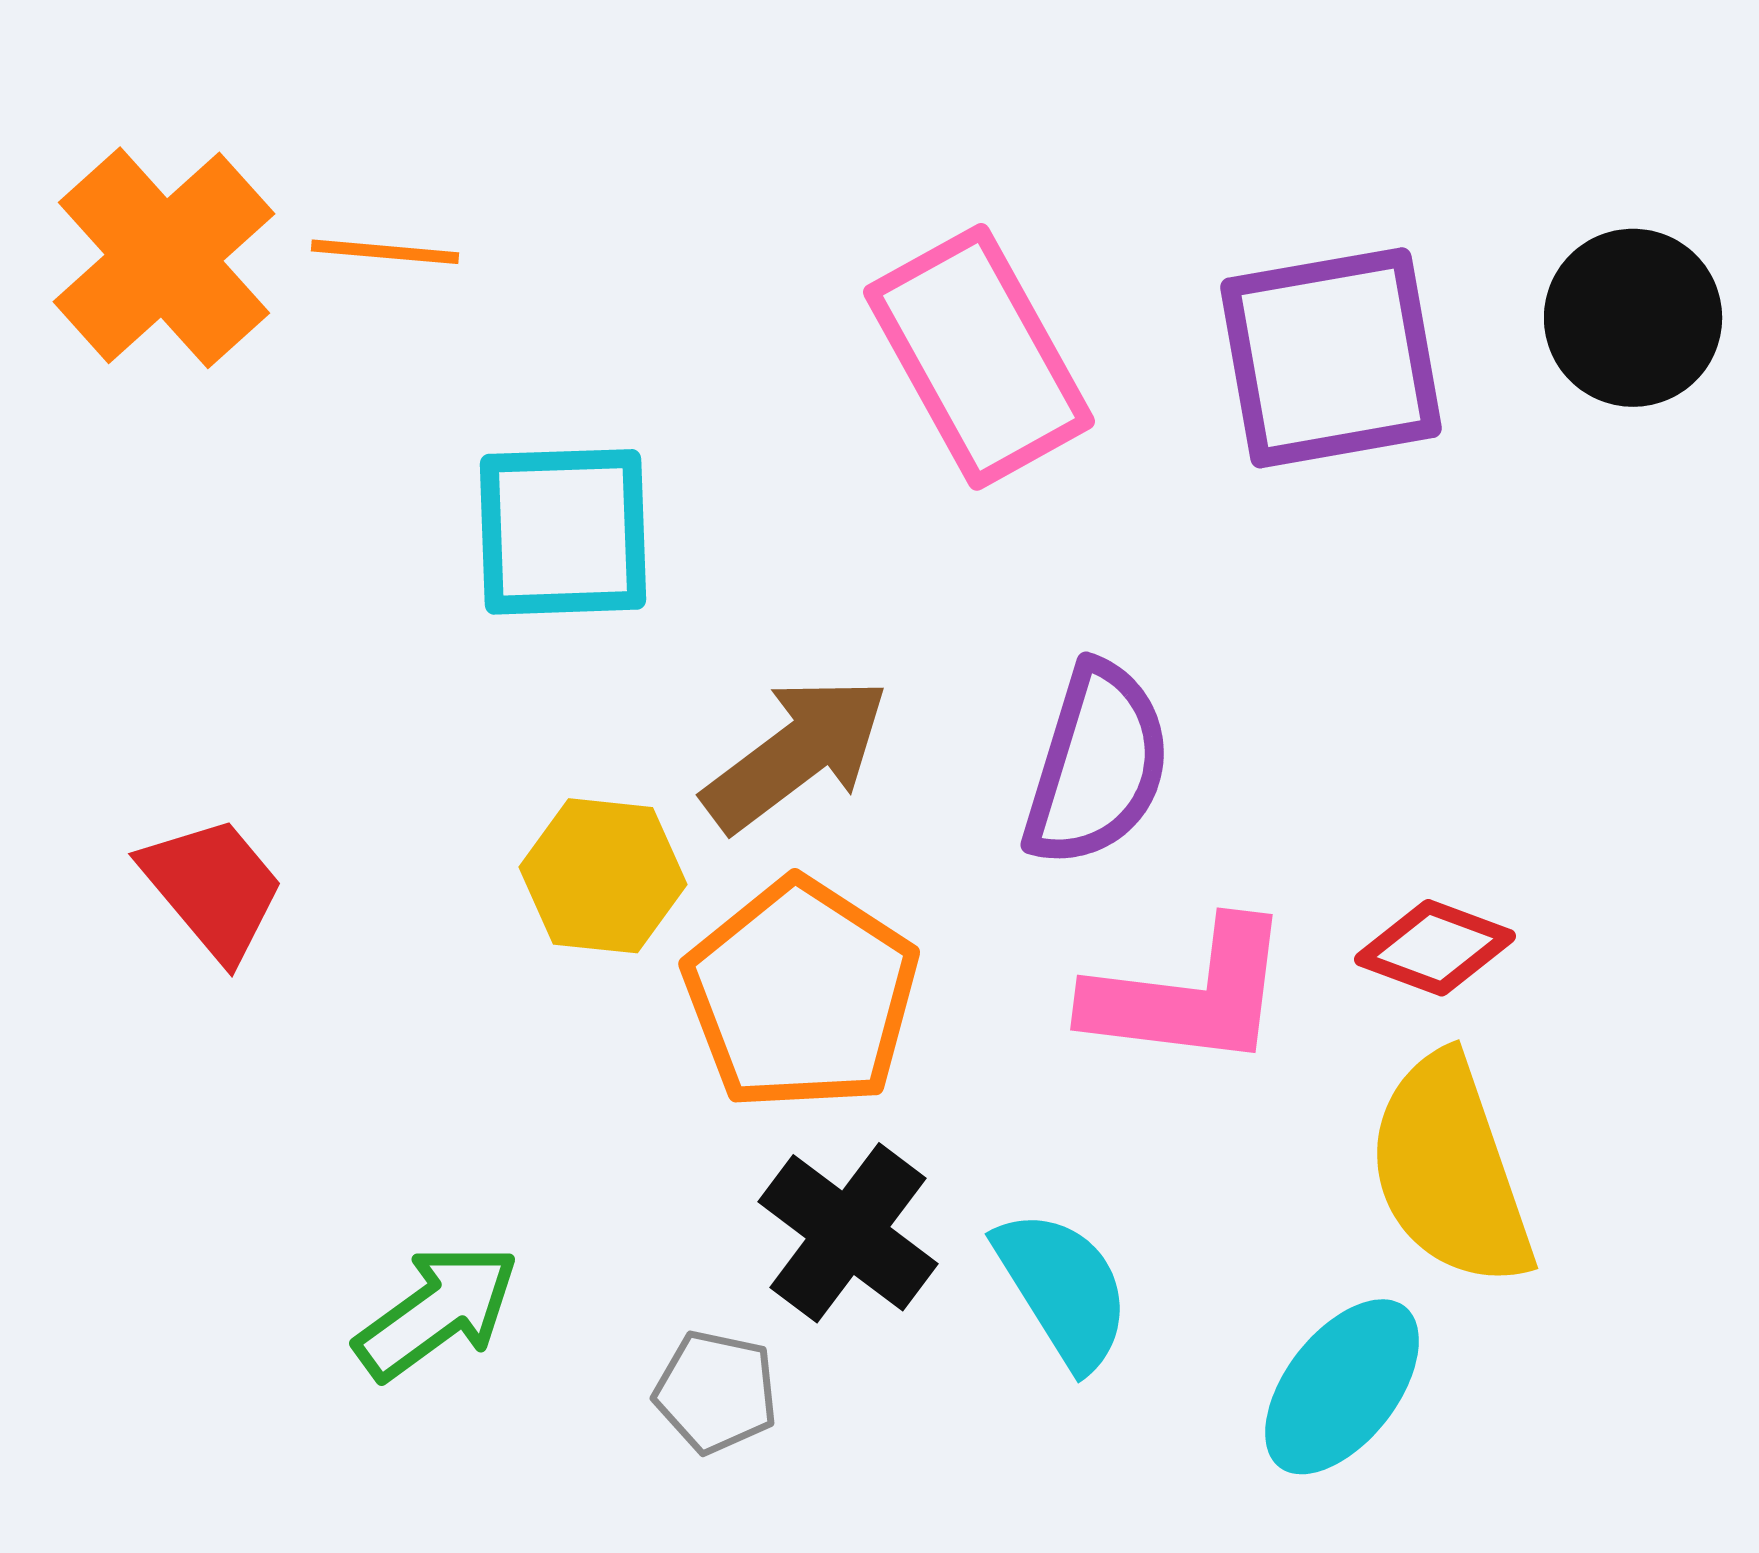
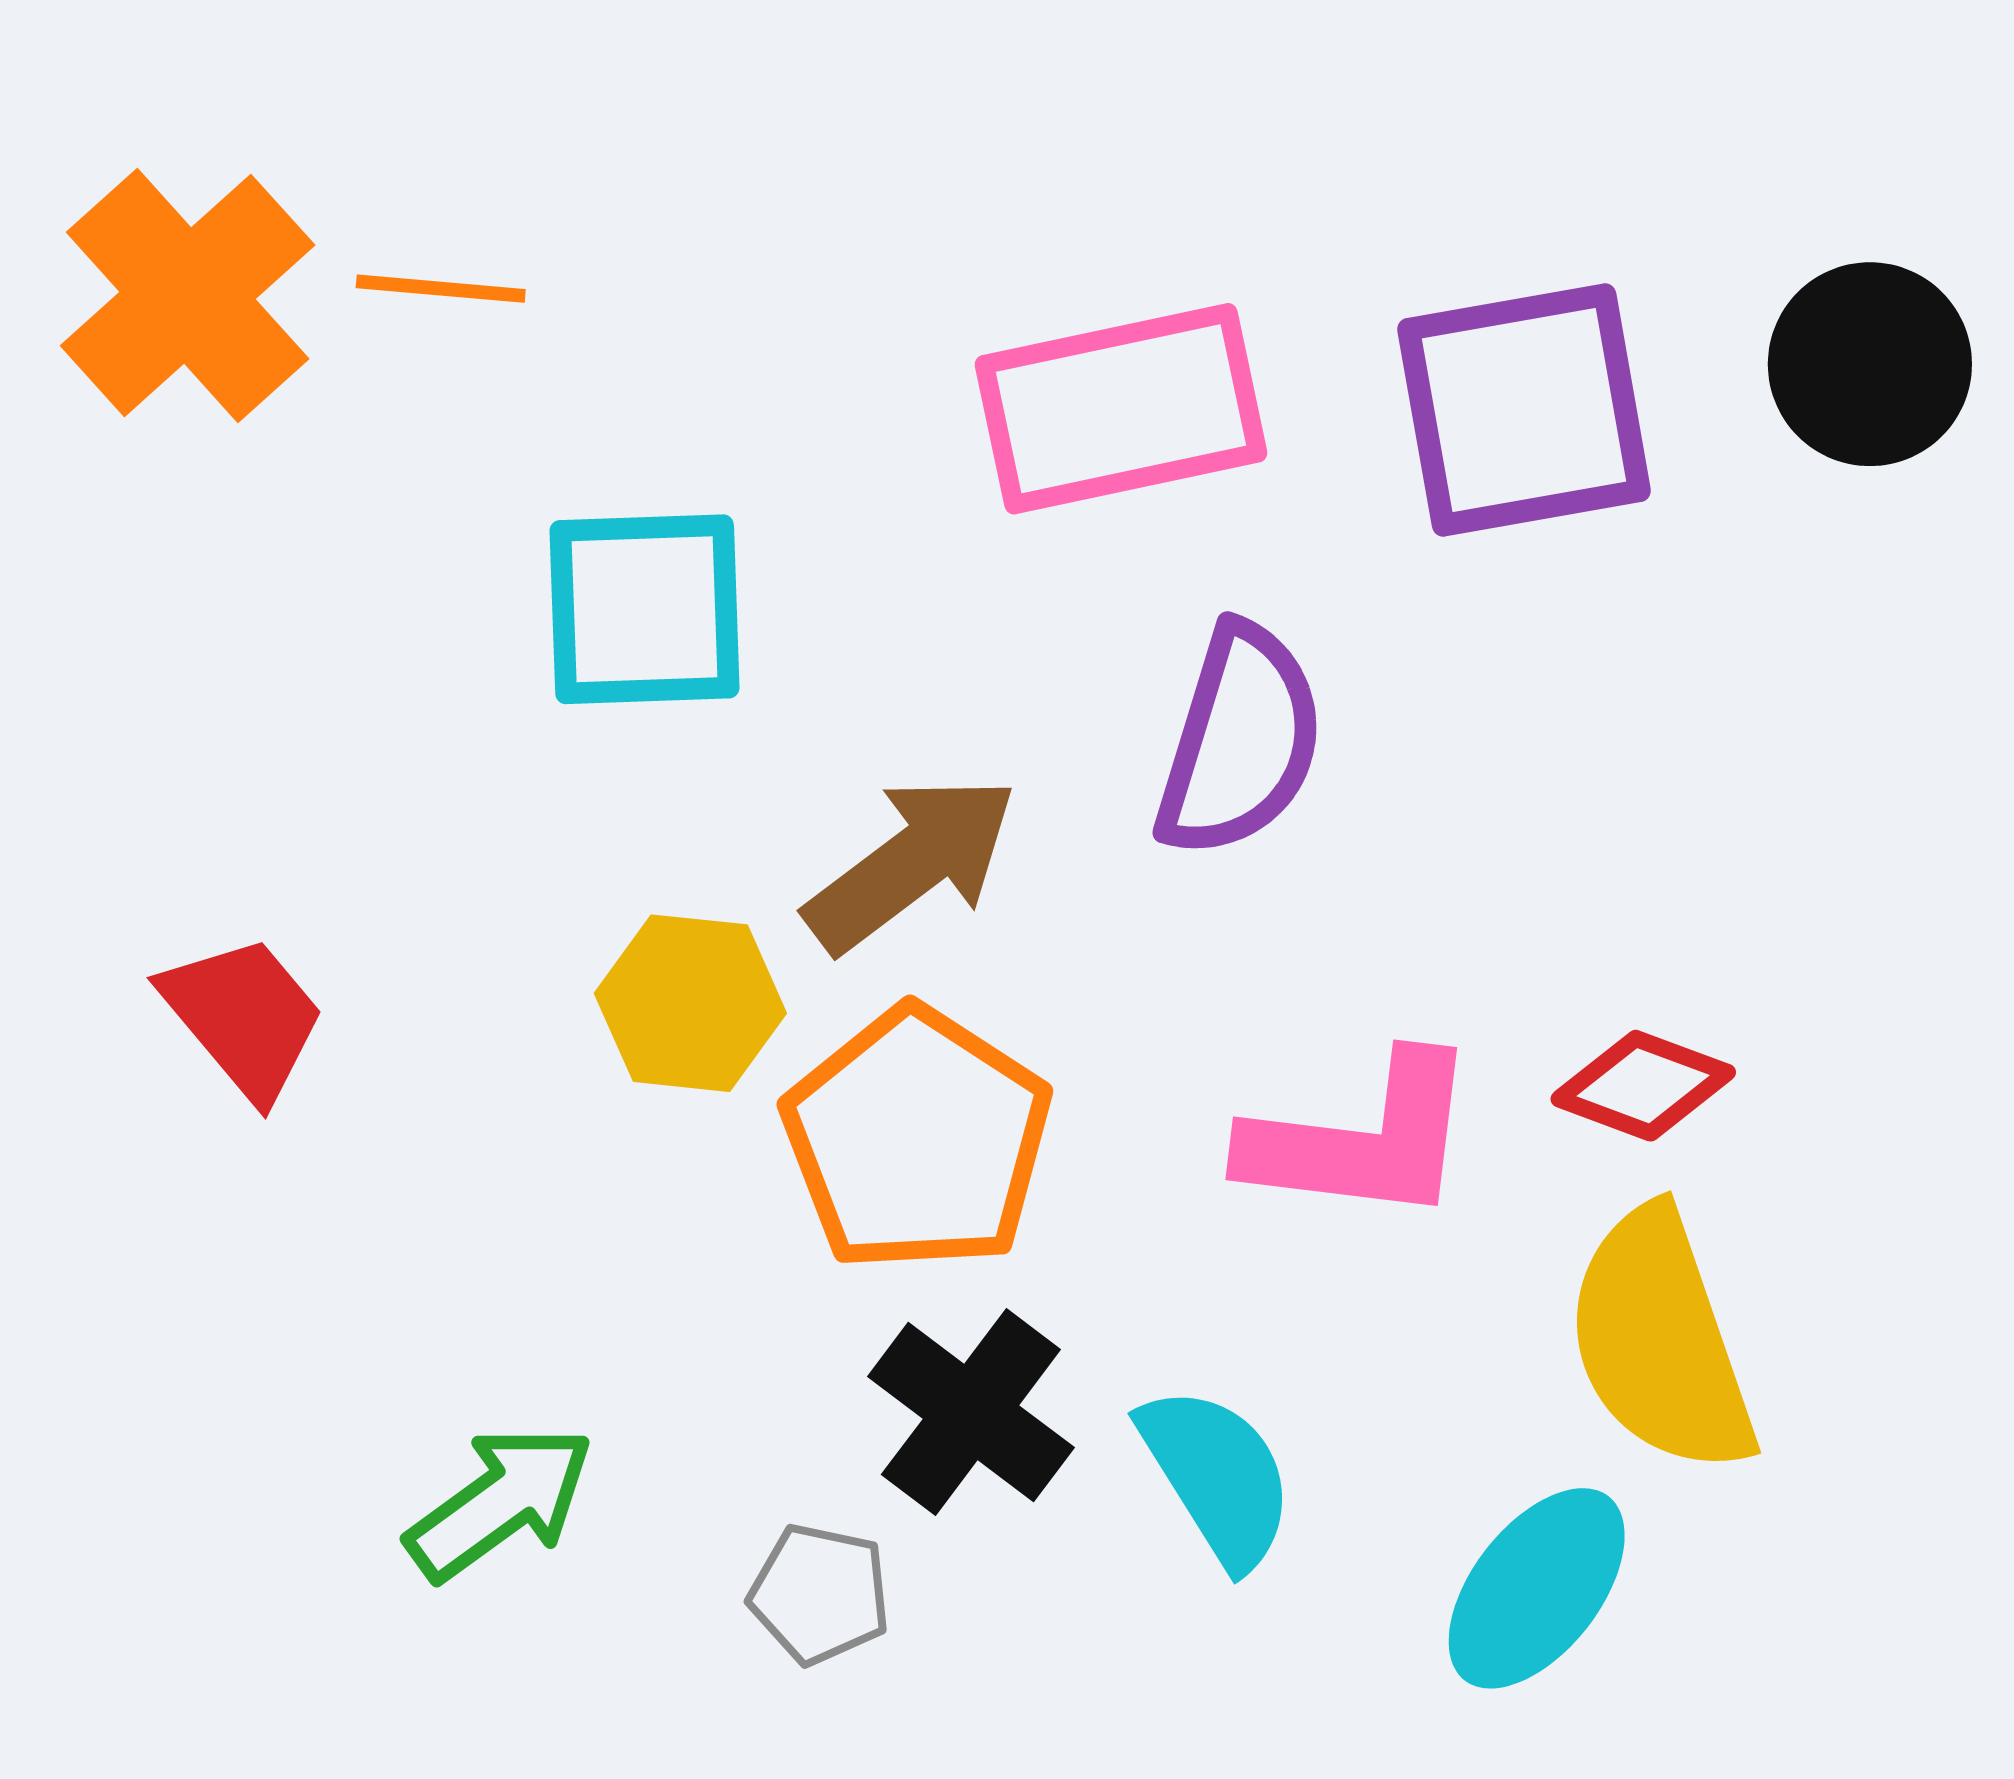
pink rectangle: (979, 357) -> (1121, 409), turned -73
purple semicircle: (1097, 765) -> (1240, 741), moved

